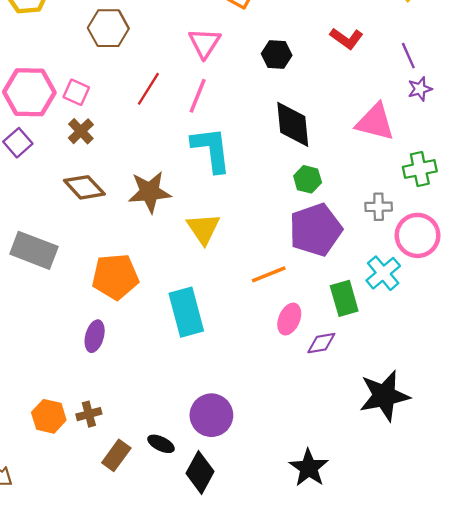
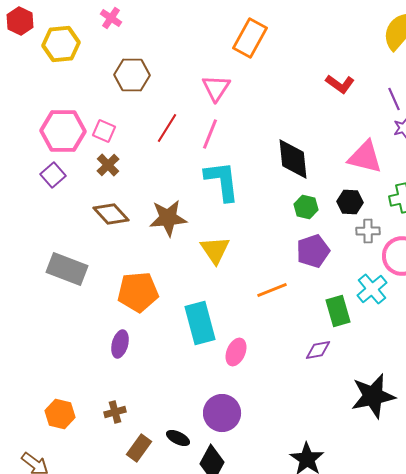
black hexagon: (277, 54) -> (350, 202), moved
purple pentagon: (316, 230) -> (313, 251), size x0.7
pink ellipse: (289, 319) -> (236, 352), moved
orange hexagon: (49, 416) -> (60, 414), moved

